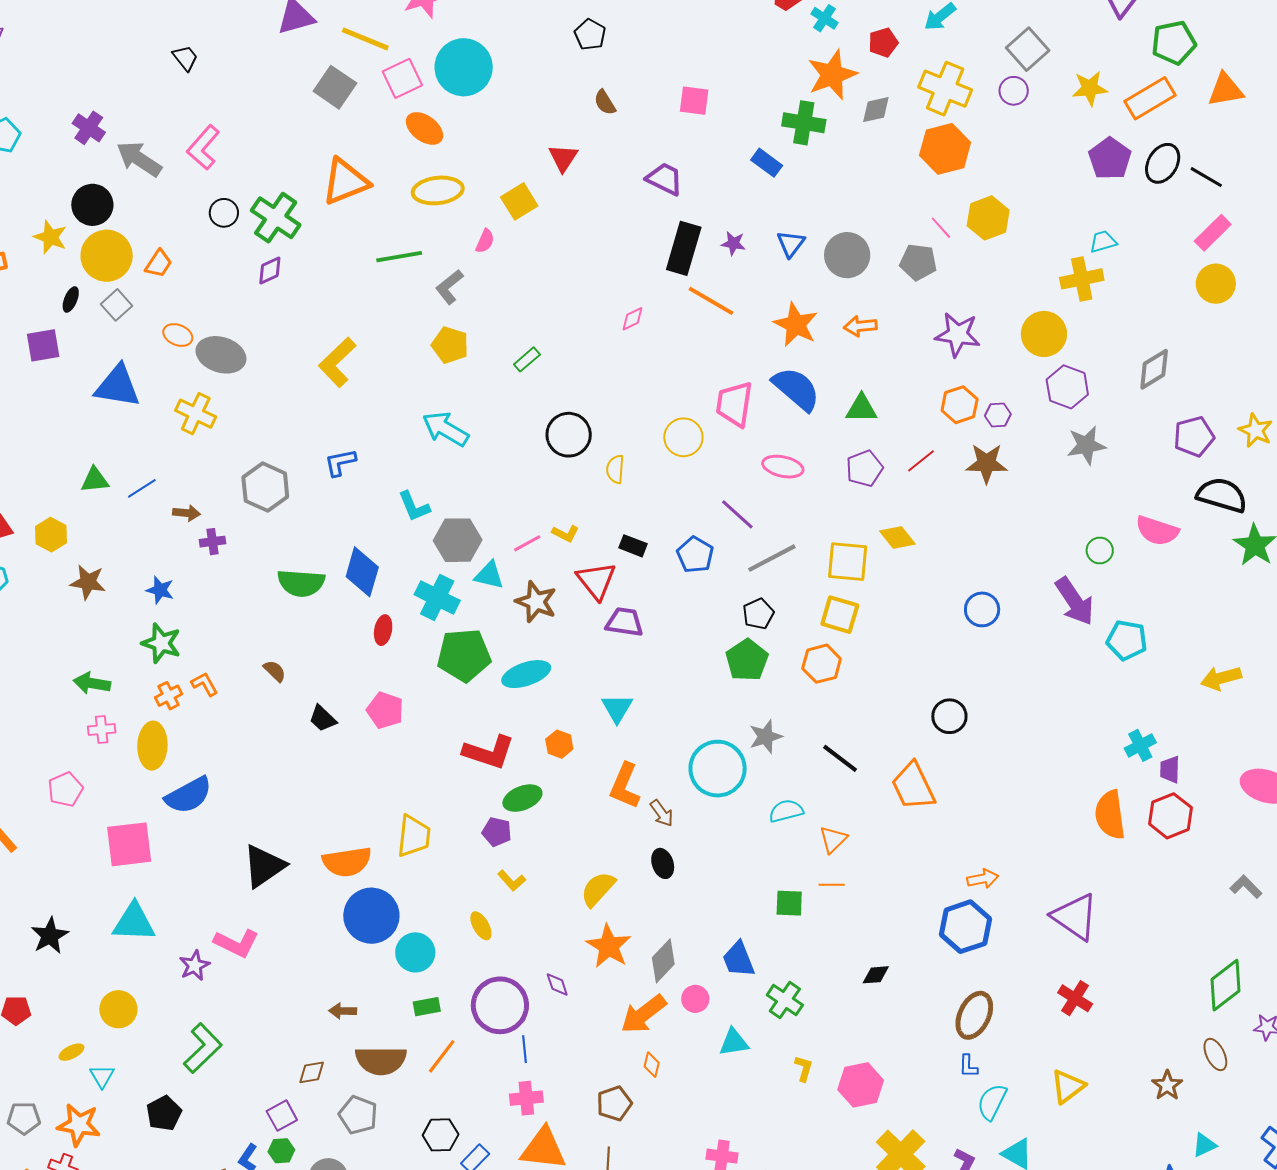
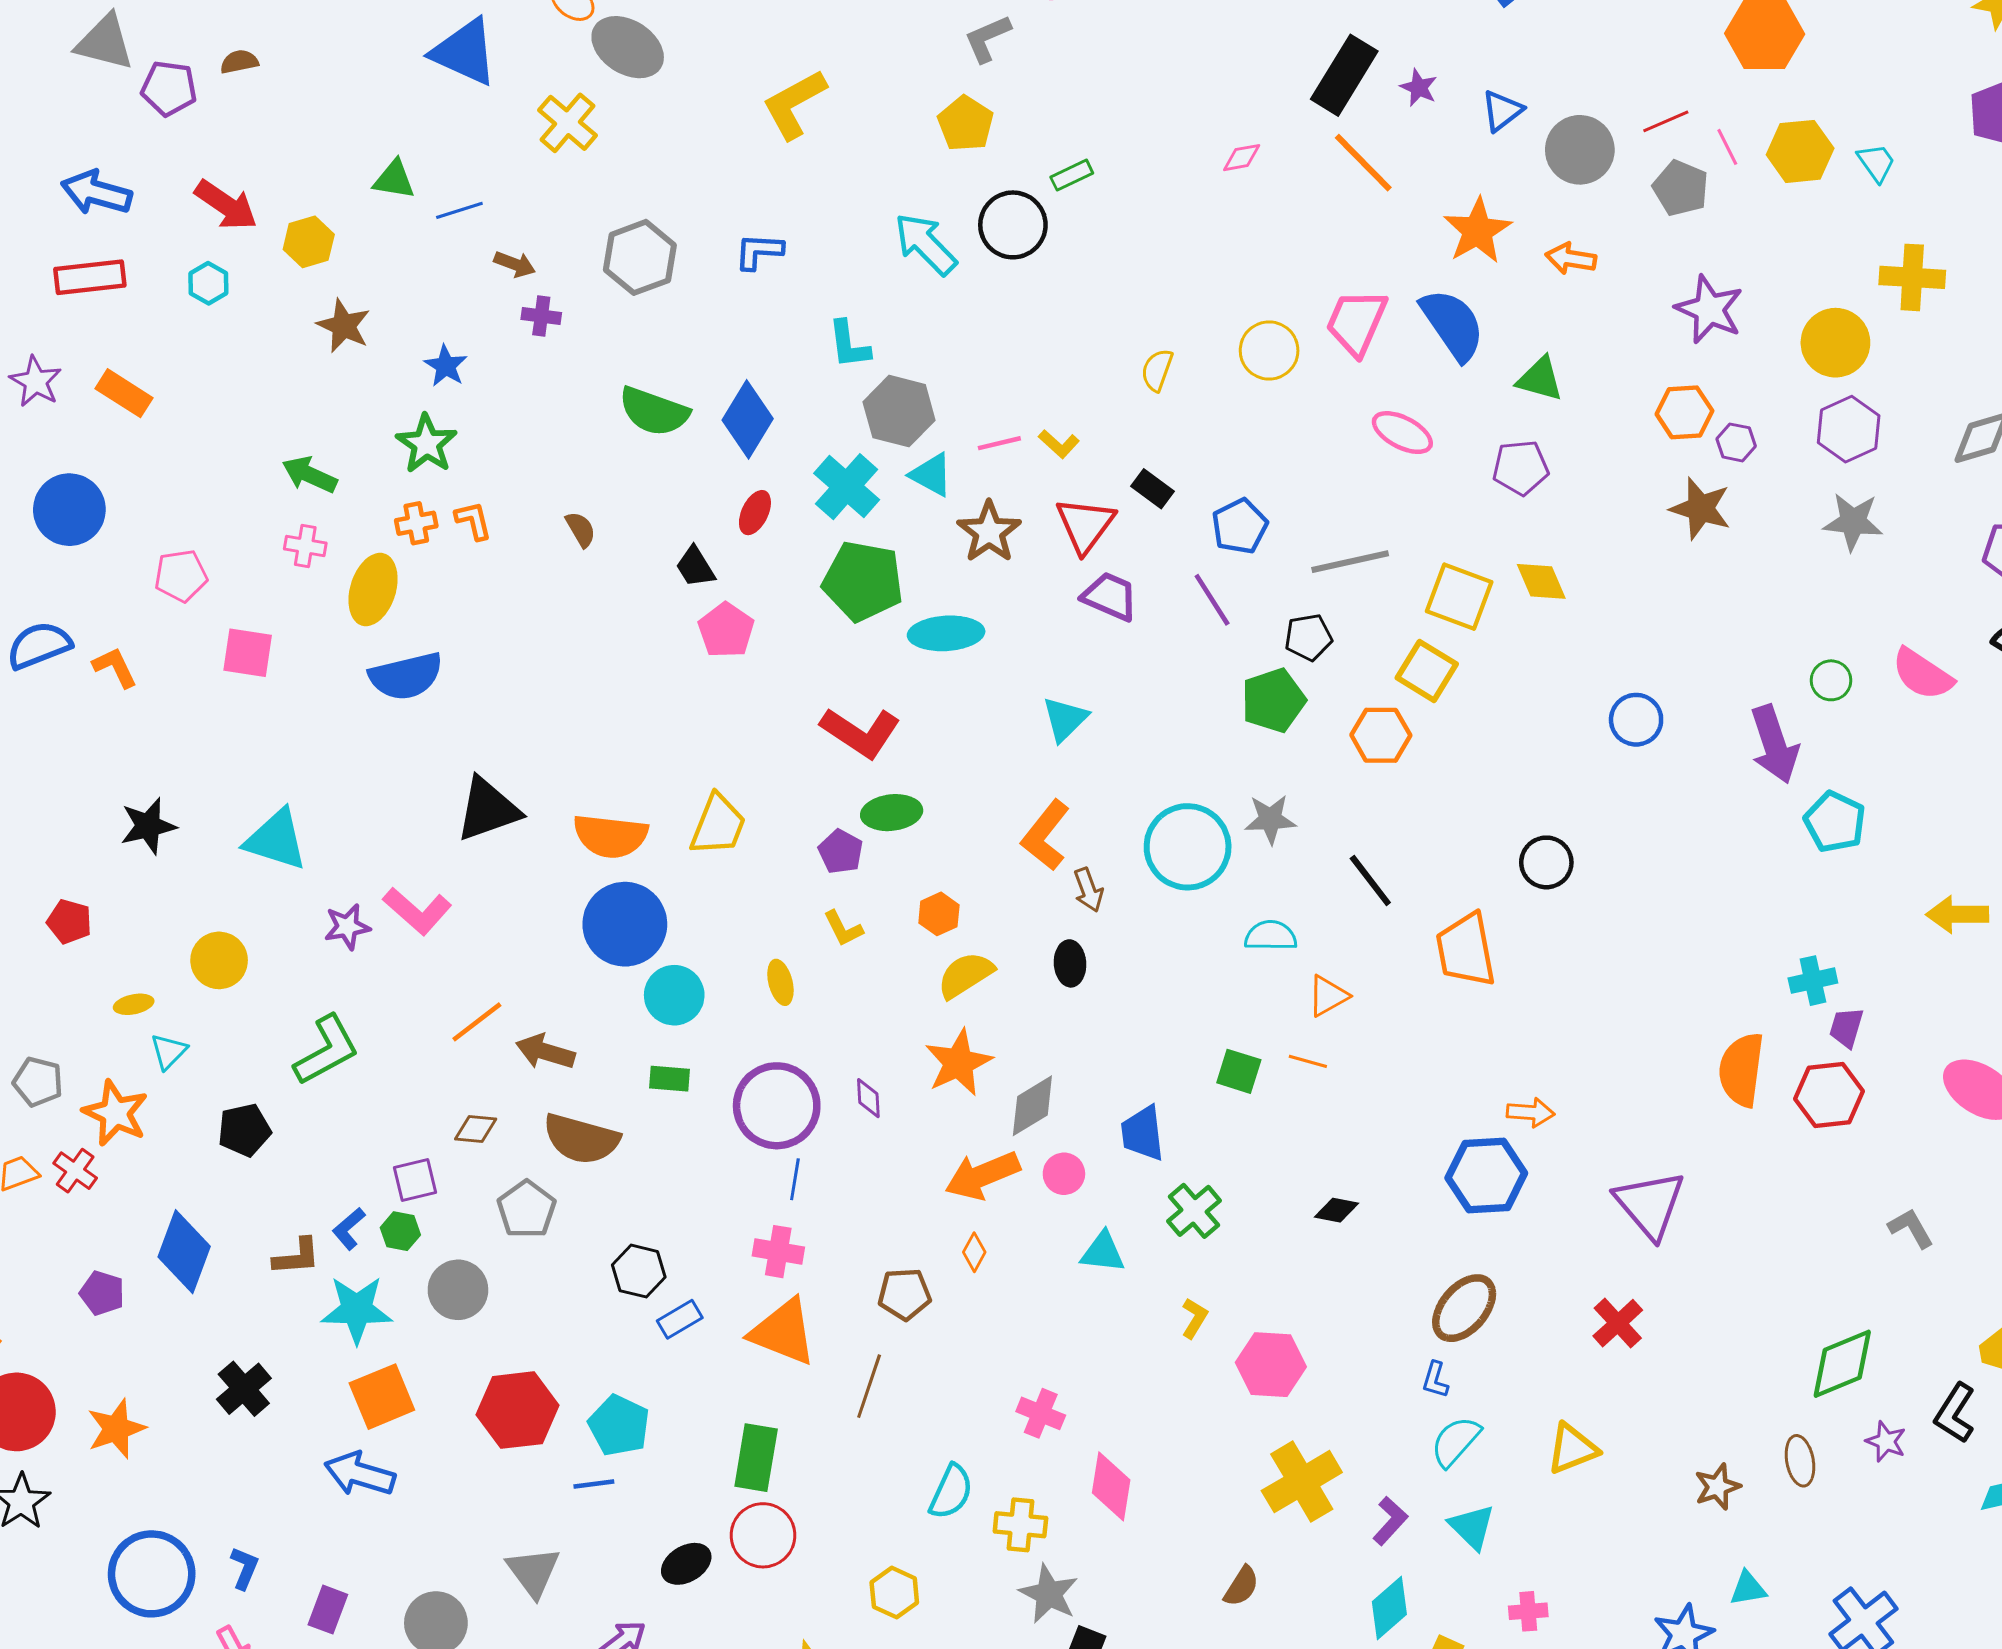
cyan trapezoid: (1103, 242) -> (1876, 163), moved, turned 56
black circle: (569, 435) -> (1013, 225), moved
red line: (921, 461) -> (1666, 121), moved
purple line: (737, 514) -> (1212, 600), moved
black trapezoid: (323, 719) -> (695, 567), moved
orange hexagon: (559, 744) -> (939, 914), moved
pink pentagon: (65, 789) -> (181, 576), moved
pink square: (129, 844) -> (248, 653), moved, size x0.7
brown arrow: (343, 1011) -> (545, 1052), size x1.4
orange line: (442, 1056) -> (477, 1022), moved

